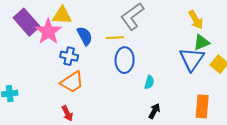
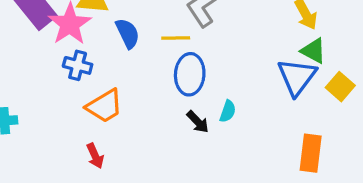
green triangle: (201, 42) -> (313, 51), turned 48
blue cross: (69, 56) -> (78, 65), moved
black arrow: (154, 111) -> (198, 122), moved, turned 105

